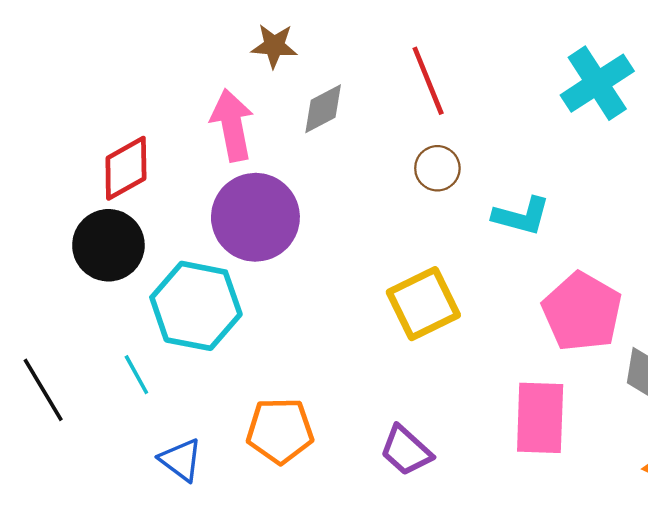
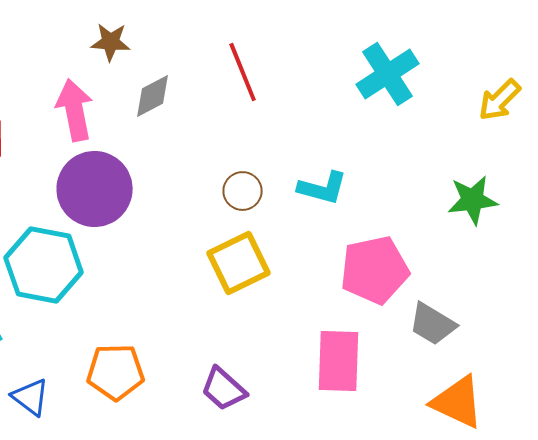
brown circle: (437, 168) -> (243, 191), moved
pink pentagon: (582, 312) -> (375, 270), turned 30

